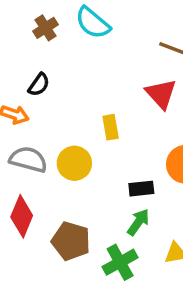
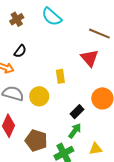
brown cross: (46, 28) -> (17, 19), moved
black rectangle: (141, 189) -> (77, 112), turned -40

